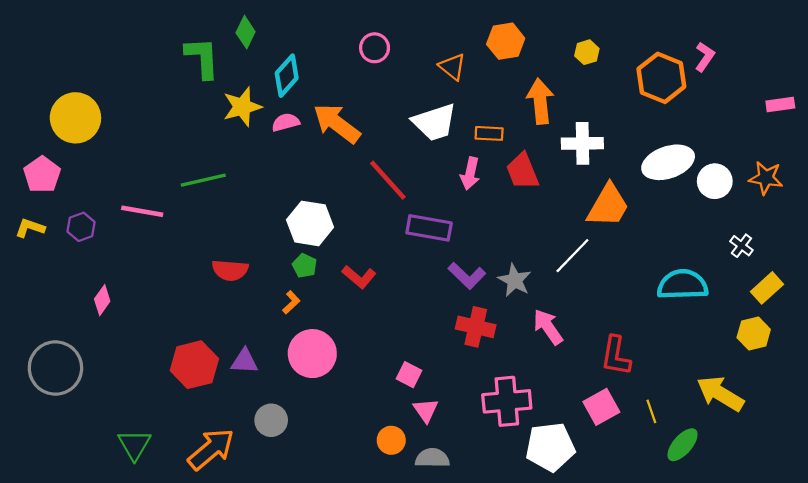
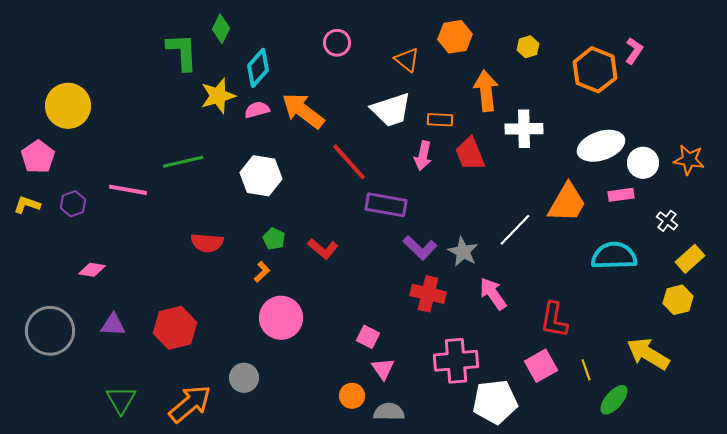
pink rectangle: (780, 105) -> (621, 195), moved
orange trapezoid: (608, 206) -> (567, 203), moved
white hexagon: (310, 223) -> (261, 176), moved
pink diamond: (102, 300) -> (92, 270), turned 64
purple triangle: (244, 361) -> (113, 325), moved

